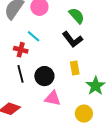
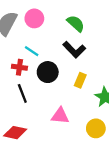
yellow rectangle: (75, 68) -> (80, 80), turned 40
black circle: (44, 76) -> (48, 72), moved

